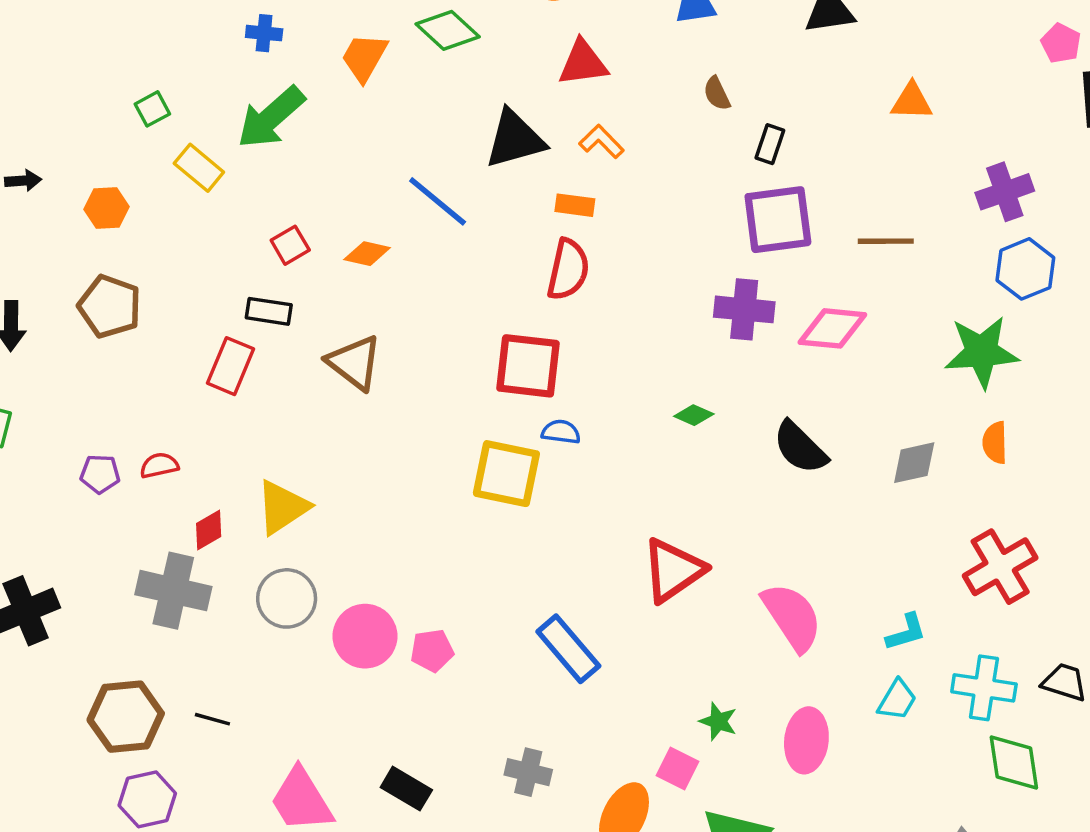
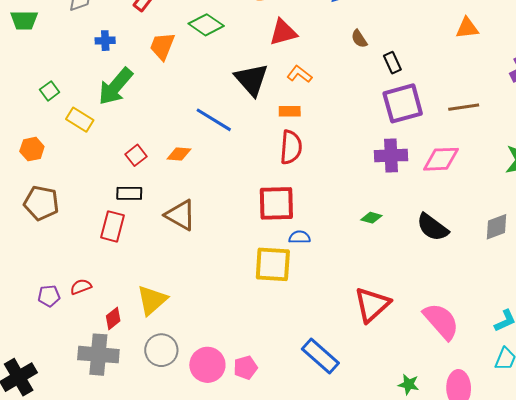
black triangle: (515, 139) -> (251, 80), turned -48
black rectangle: (770, 144) -> (392, 63), turned -35

